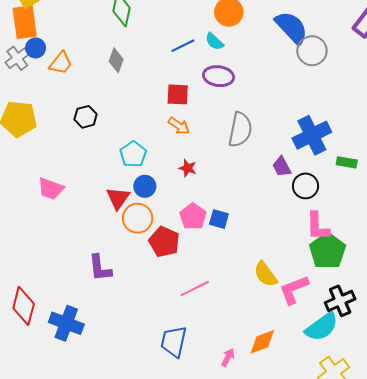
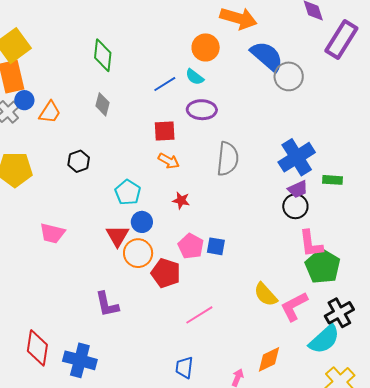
purple trapezoid: (282, 167) -> (298, 189), moved, turned -80
blue trapezoid: (174, 341) -> (184, 367), size x0.7

